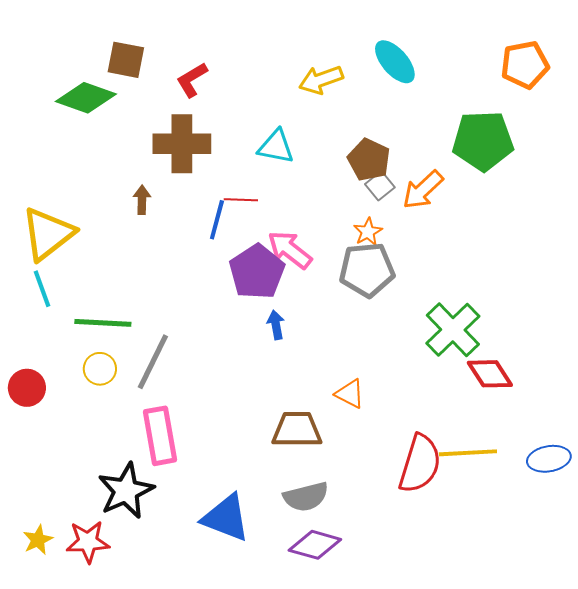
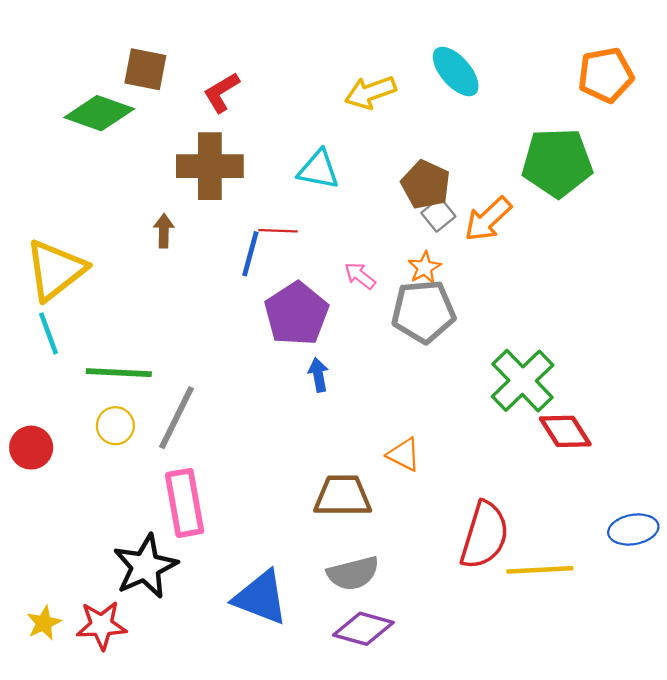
pink arrow: (290, 250) -> (360, 276), moved, size x0.6
yellow line: (468, 453) -> (540, 570), moved

